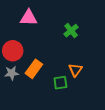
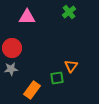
green cross: (71, 31) -> (69, 12), moved
orange rectangle: (34, 69) -> (32, 90), moved

